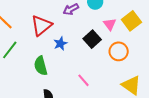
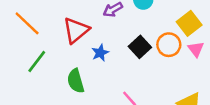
pink triangle: (110, 24) -> (196, 49), moved
orange circle: (119, 51) -> (169, 45), moved

